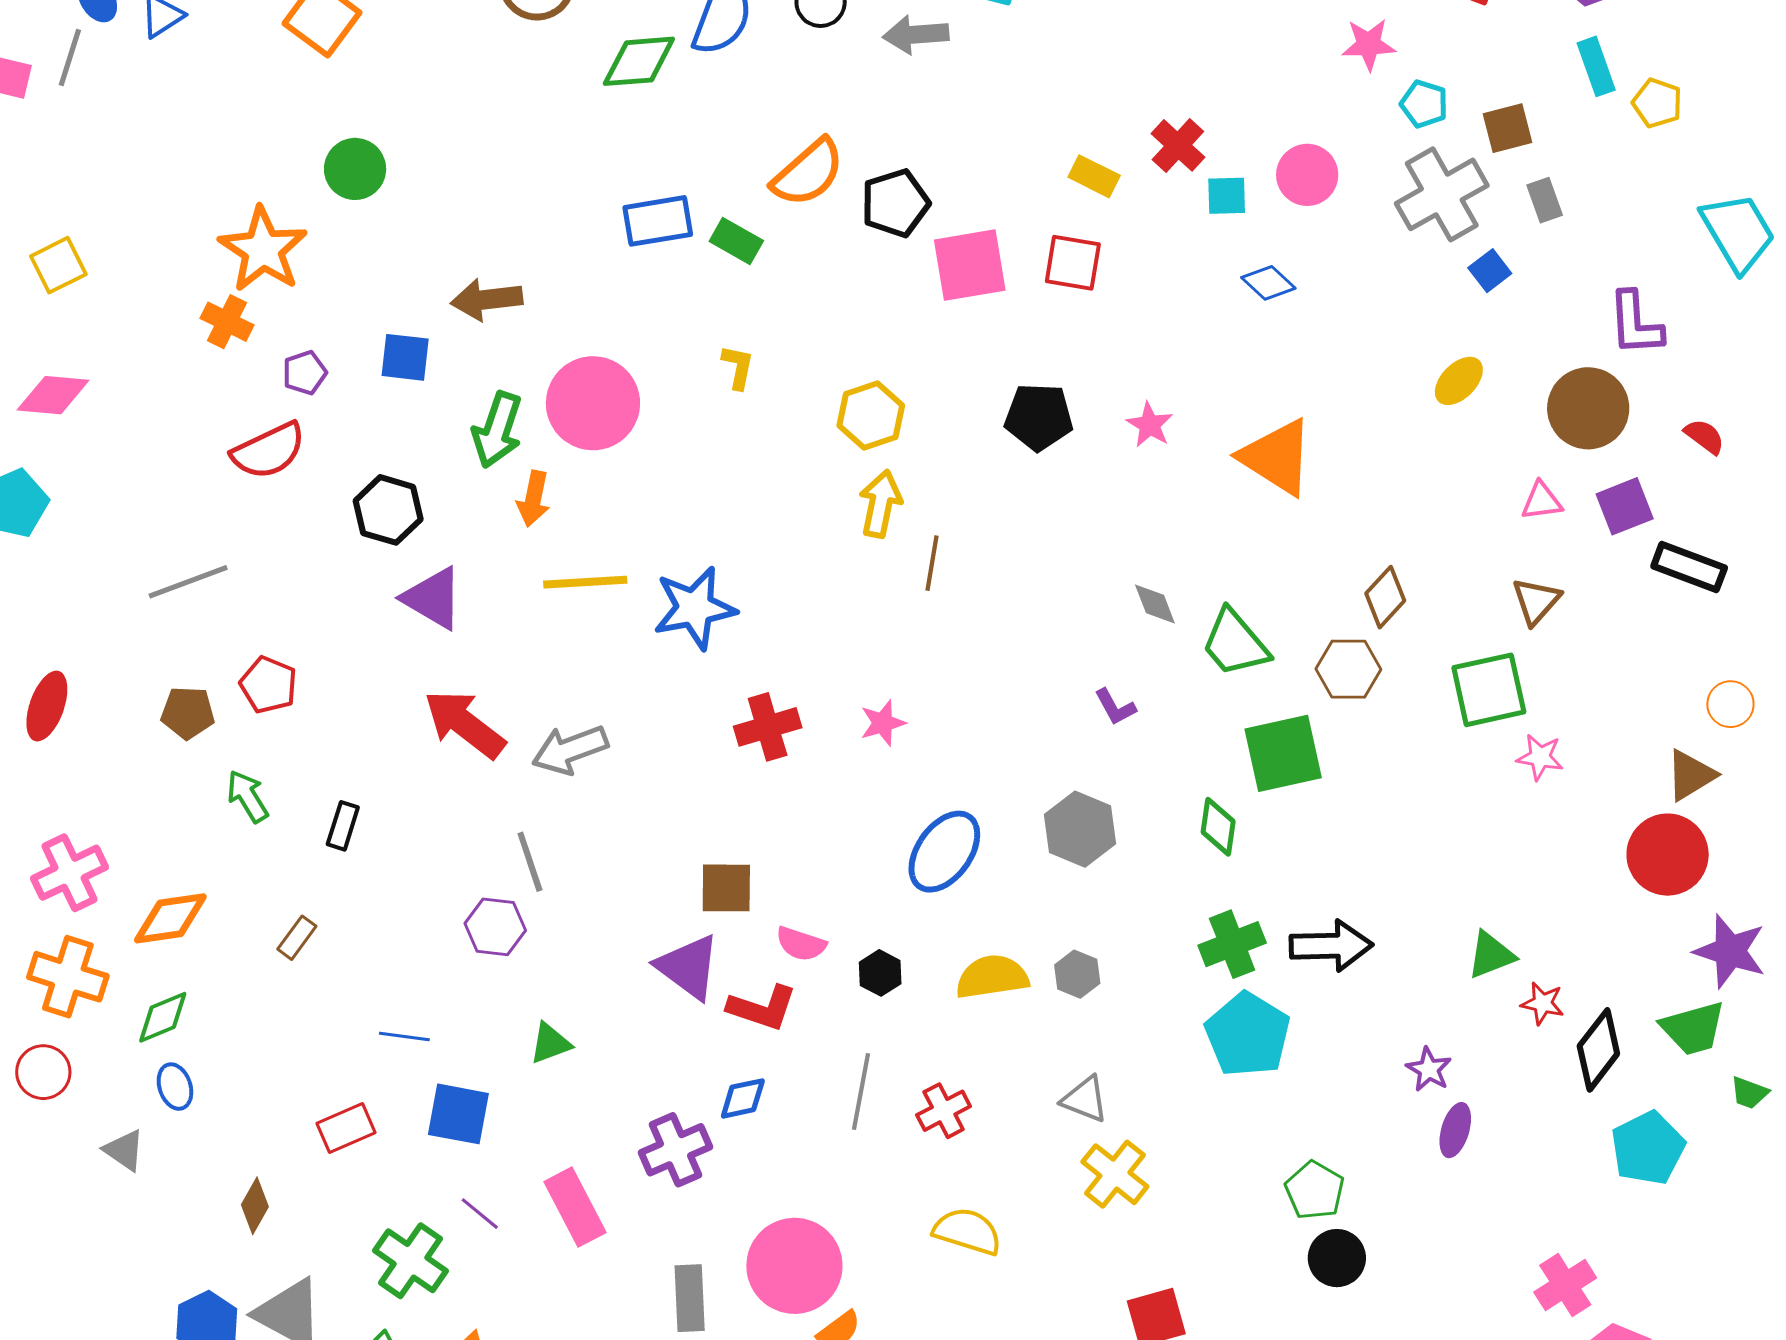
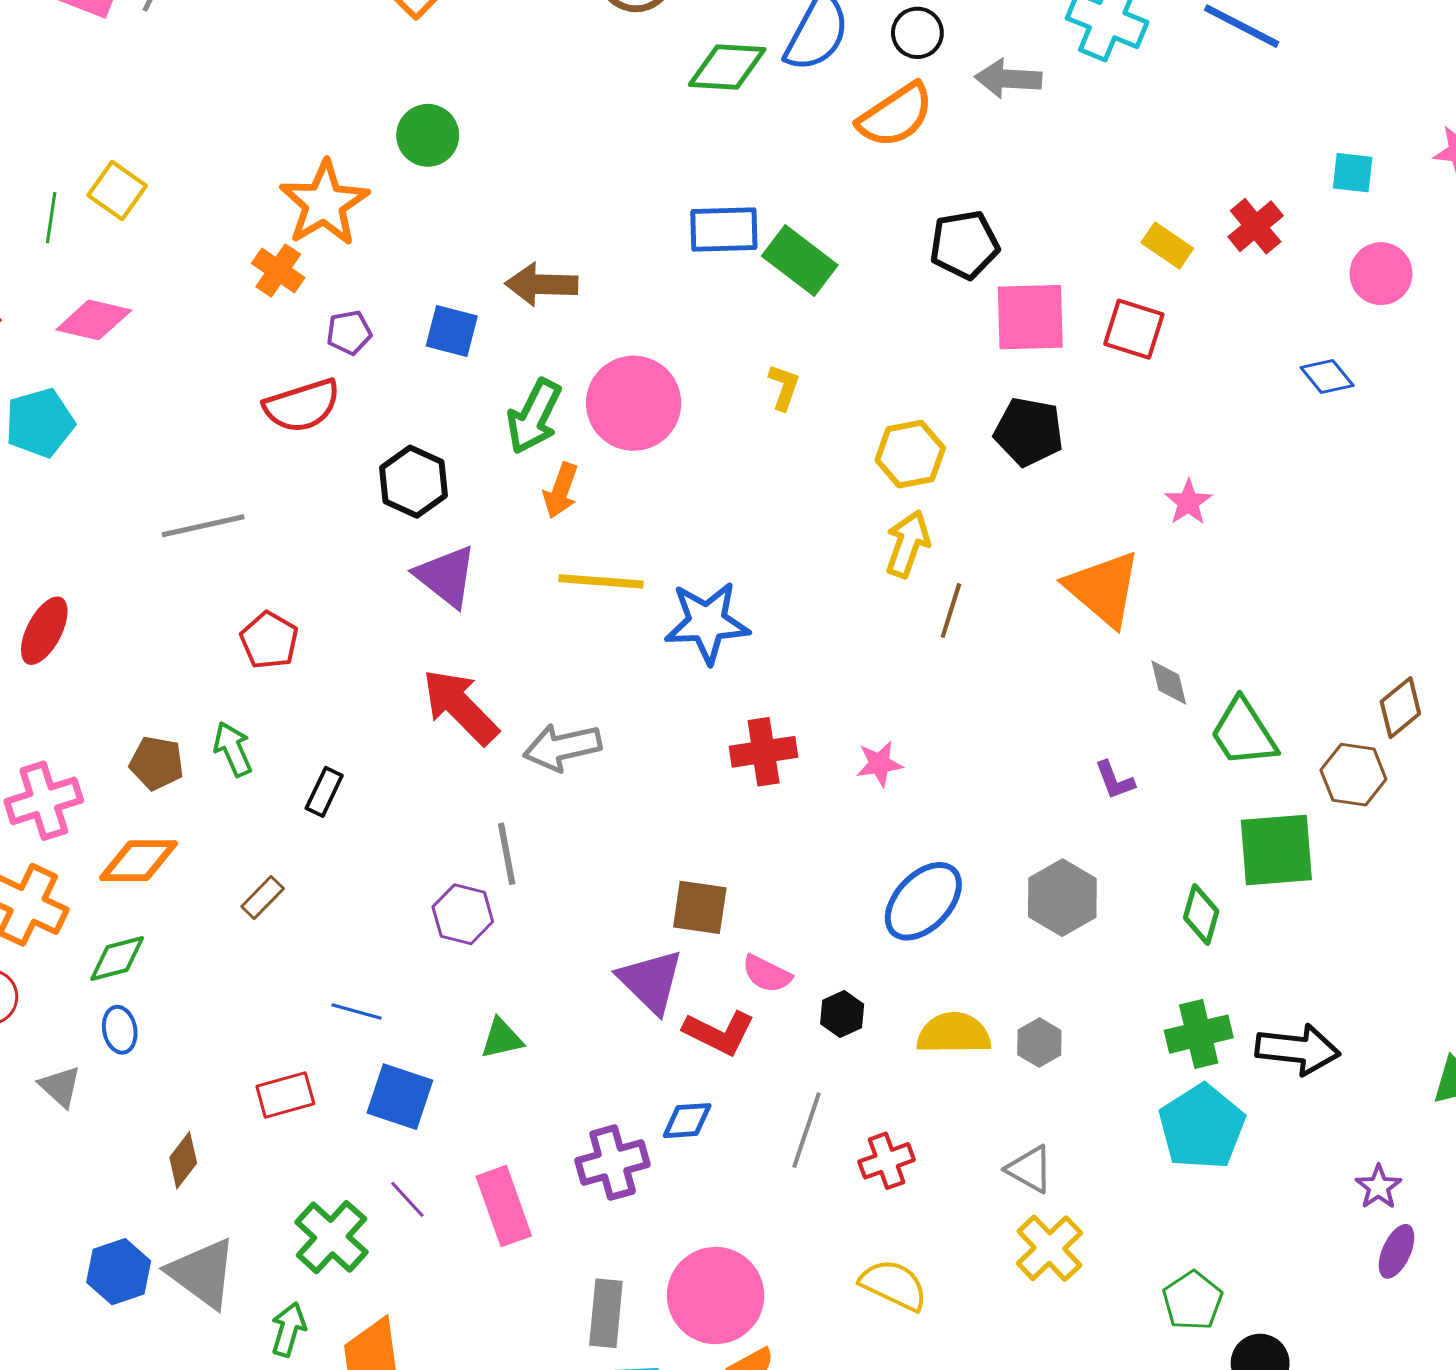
orange semicircle: (808, 173) -> (896, 115), moved
cyan square: (1227, 196) -> (1353, 173), moved
green rectangle: (736, 241) -> (800, 260), size x1.4
yellow square: (58, 265) -> (117, 191), turned -36
black pentagon: (1039, 417) -> (1029, 432), moved
orange triangle: (1277, 457) -> (1103, 589), moved
brown pentagon: (188, 713) -> (157, 763), moved
green pentagon: (1315, 1190) -> (1193, 1301), moved

